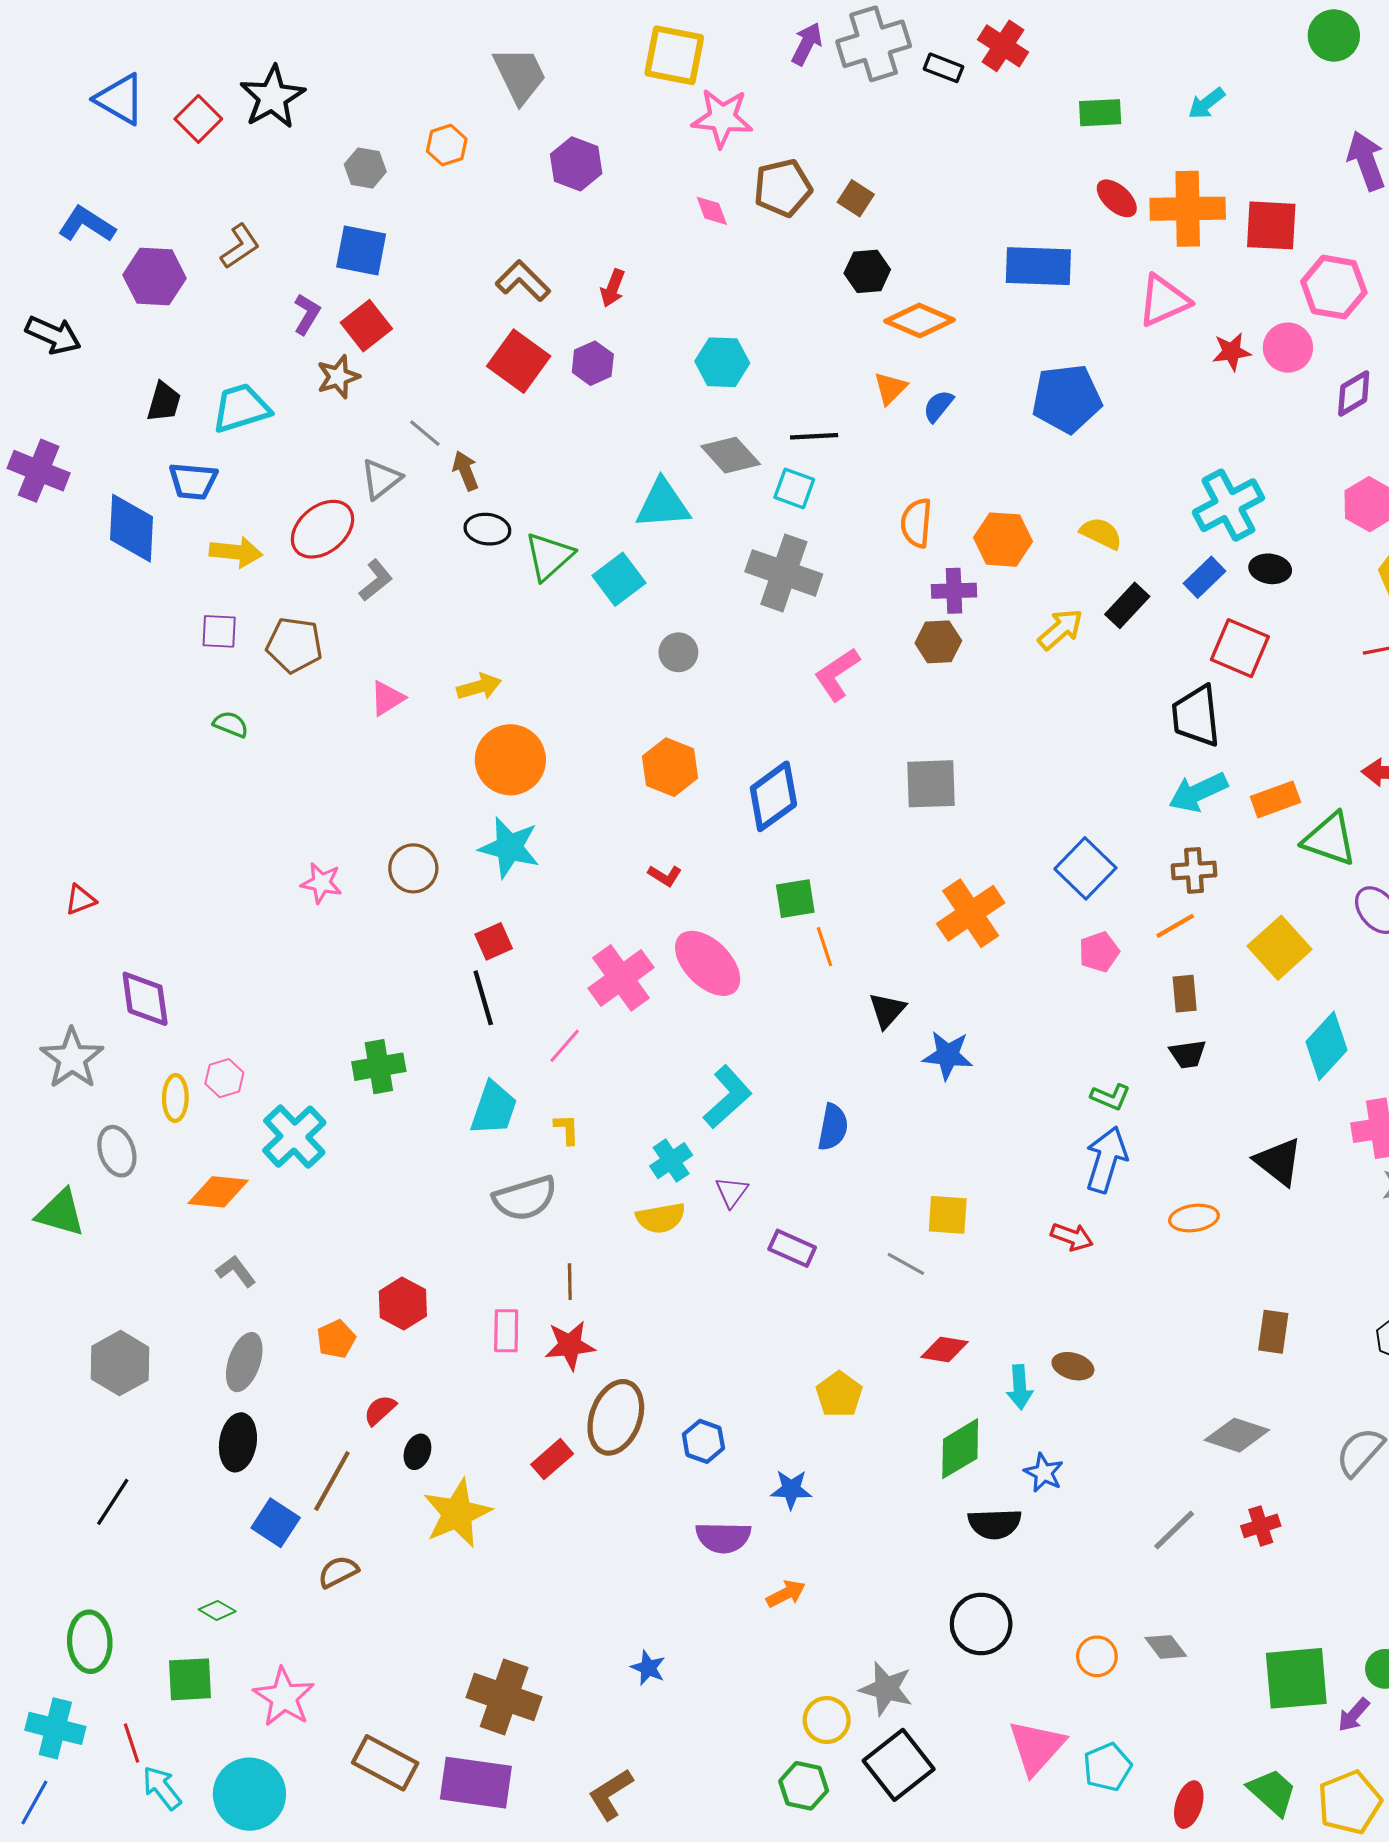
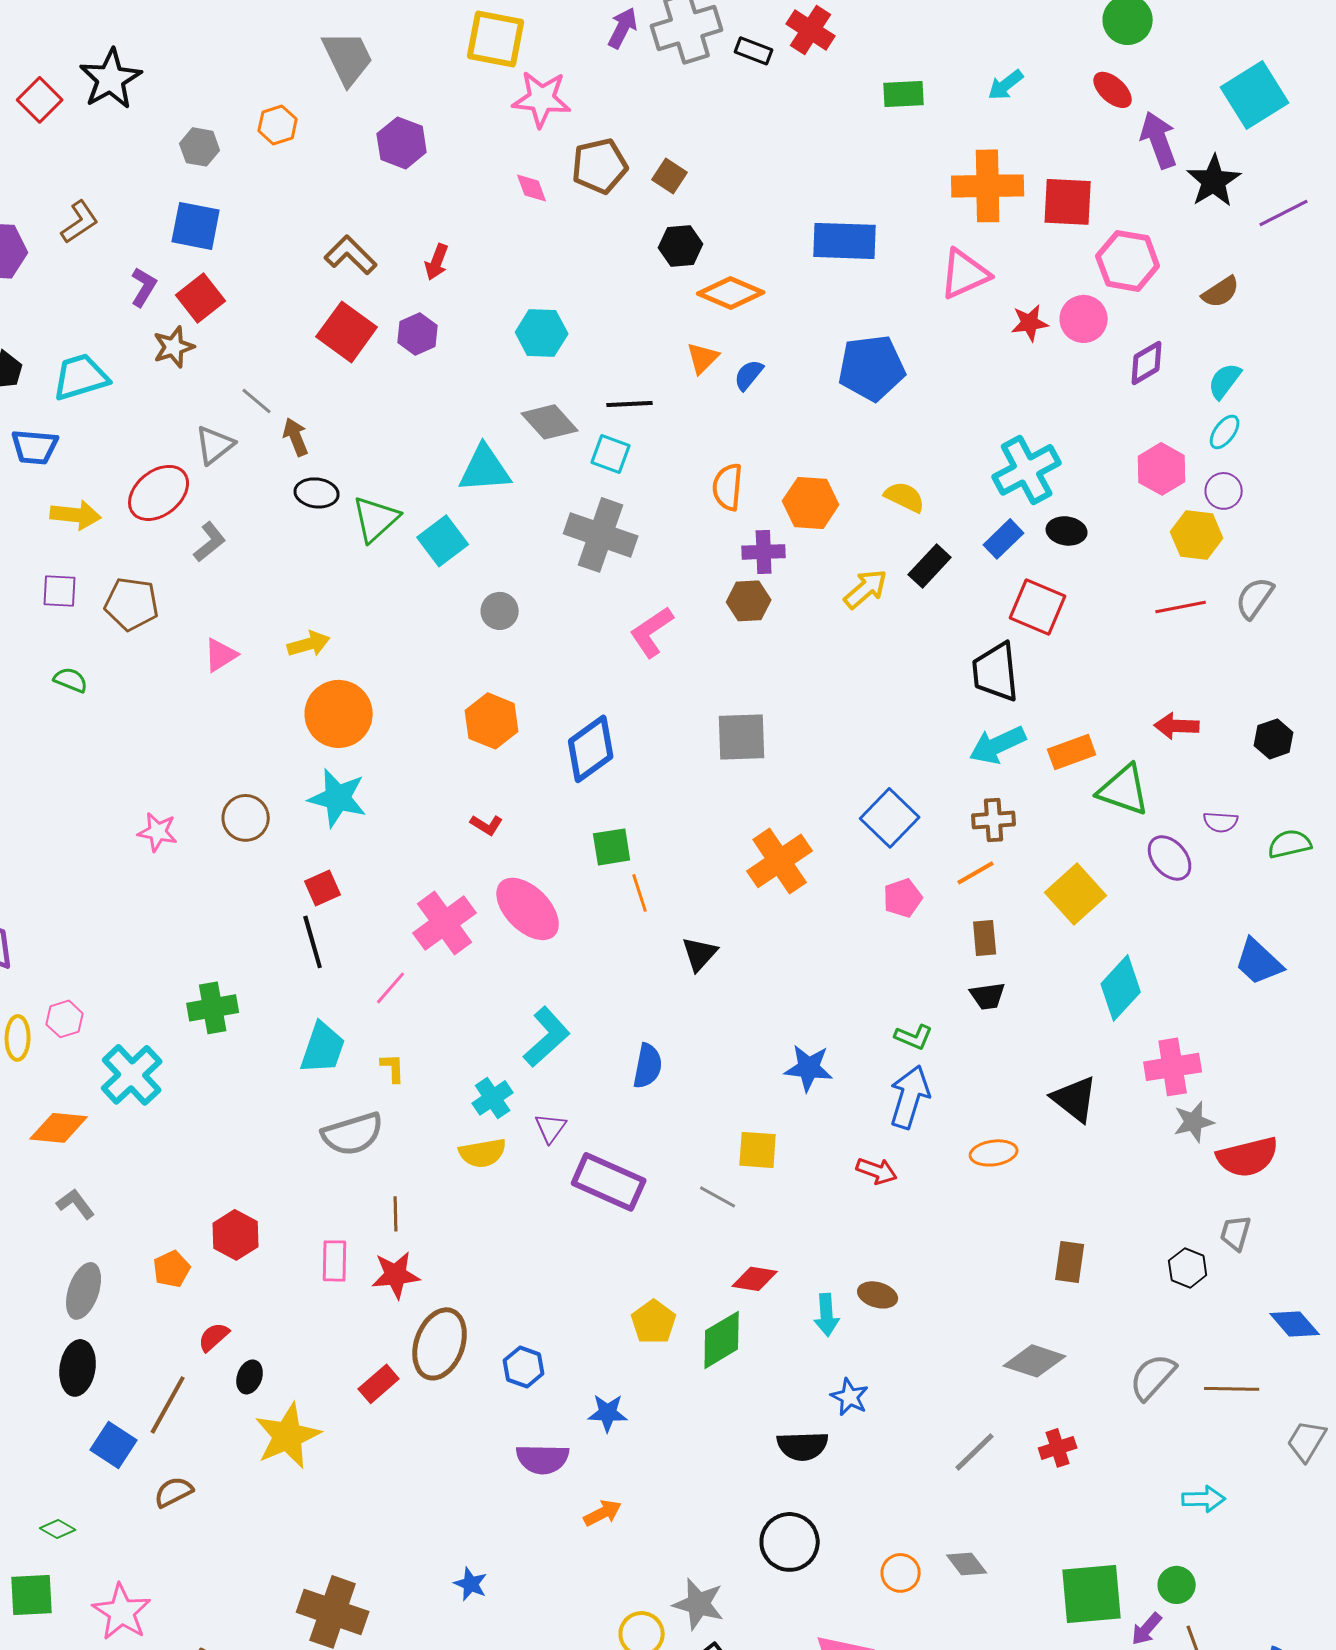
red ellipse: (1117, 198) -> (1113, 90), moved
blue star: (948, 1055) -> (809, 1068), moved
purple rectangle: (792, 1248) -> (609, 1182), size x1.6
green diamond: (960, 1449) -> (722, 1340), moved

